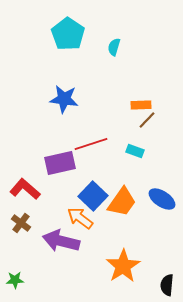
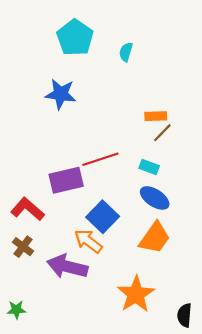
blue star: (64, 99) -> (61, 94), moved
blue ellipse: (162, 199) -> (155, 198), moved
orange trapezoid: (122, 202) -> (155, 238), moved

